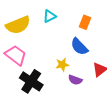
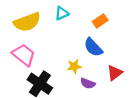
orange rectangle: (85, 22) -> (100, 21), turned 32

